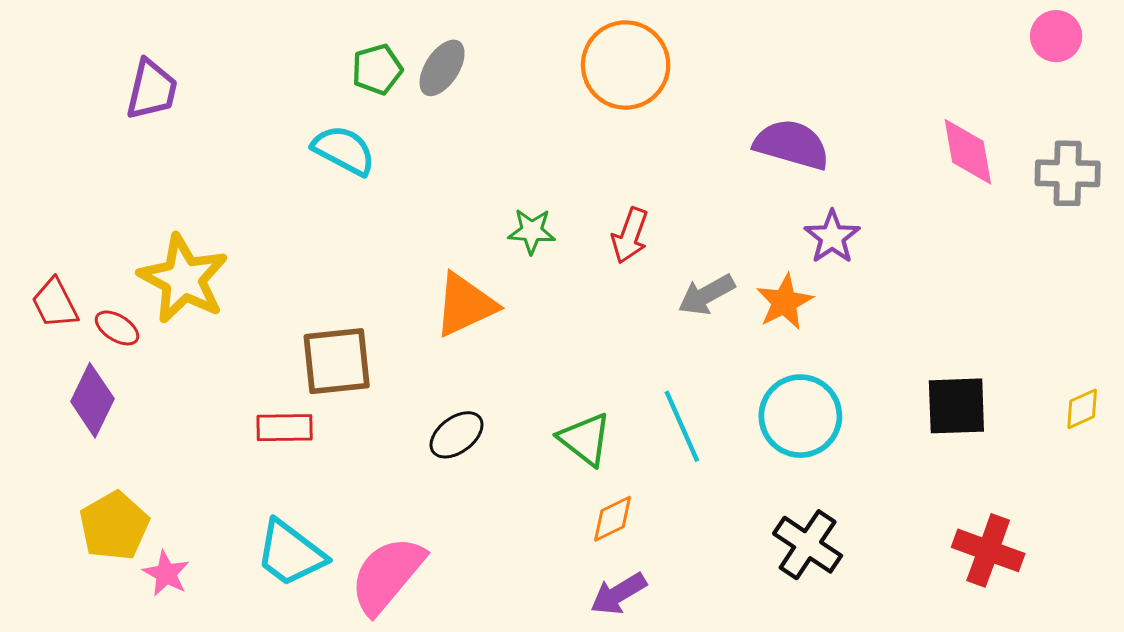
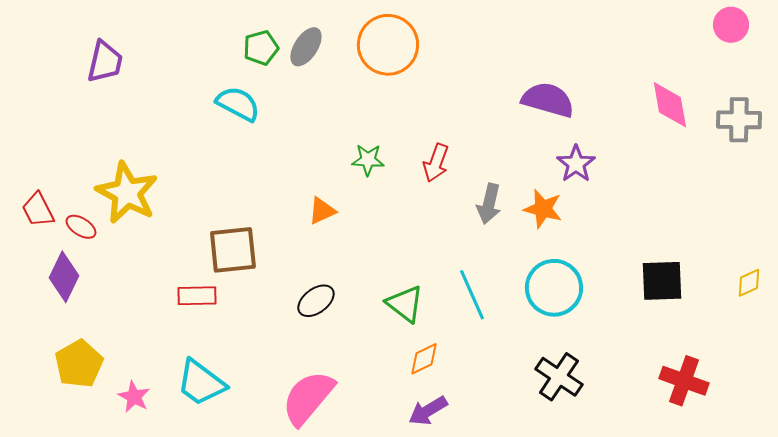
orange circle: (626, 65) -> (388, 45), moved
gray arrow: (706, 295) -> (489, 204), turned -48
orange star: (784, 302) -> (543, 209), turned -30
orange triangle: (465, 305) -> (322, 211), size x0.6
pink star: (166, 574) -> (134, 397), moved
pink semicircle: (387, 575) -> (308, 398), moved

